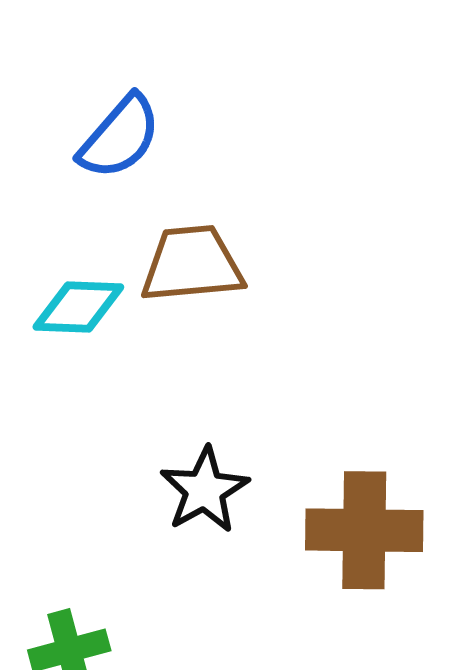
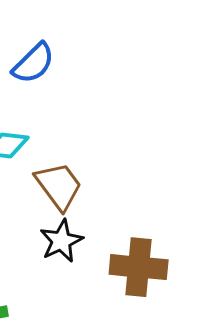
brown trapezoid: (192, 264) -> (59, 186), moved, turned 54

